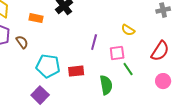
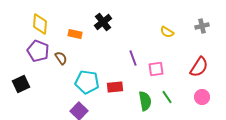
yellow semicircle: (128, 30) -> (167, 32), moved
purple line: (94, 42) -> (133, 58), turned -35
green line: (128, 69) -> (167, 97), moved

